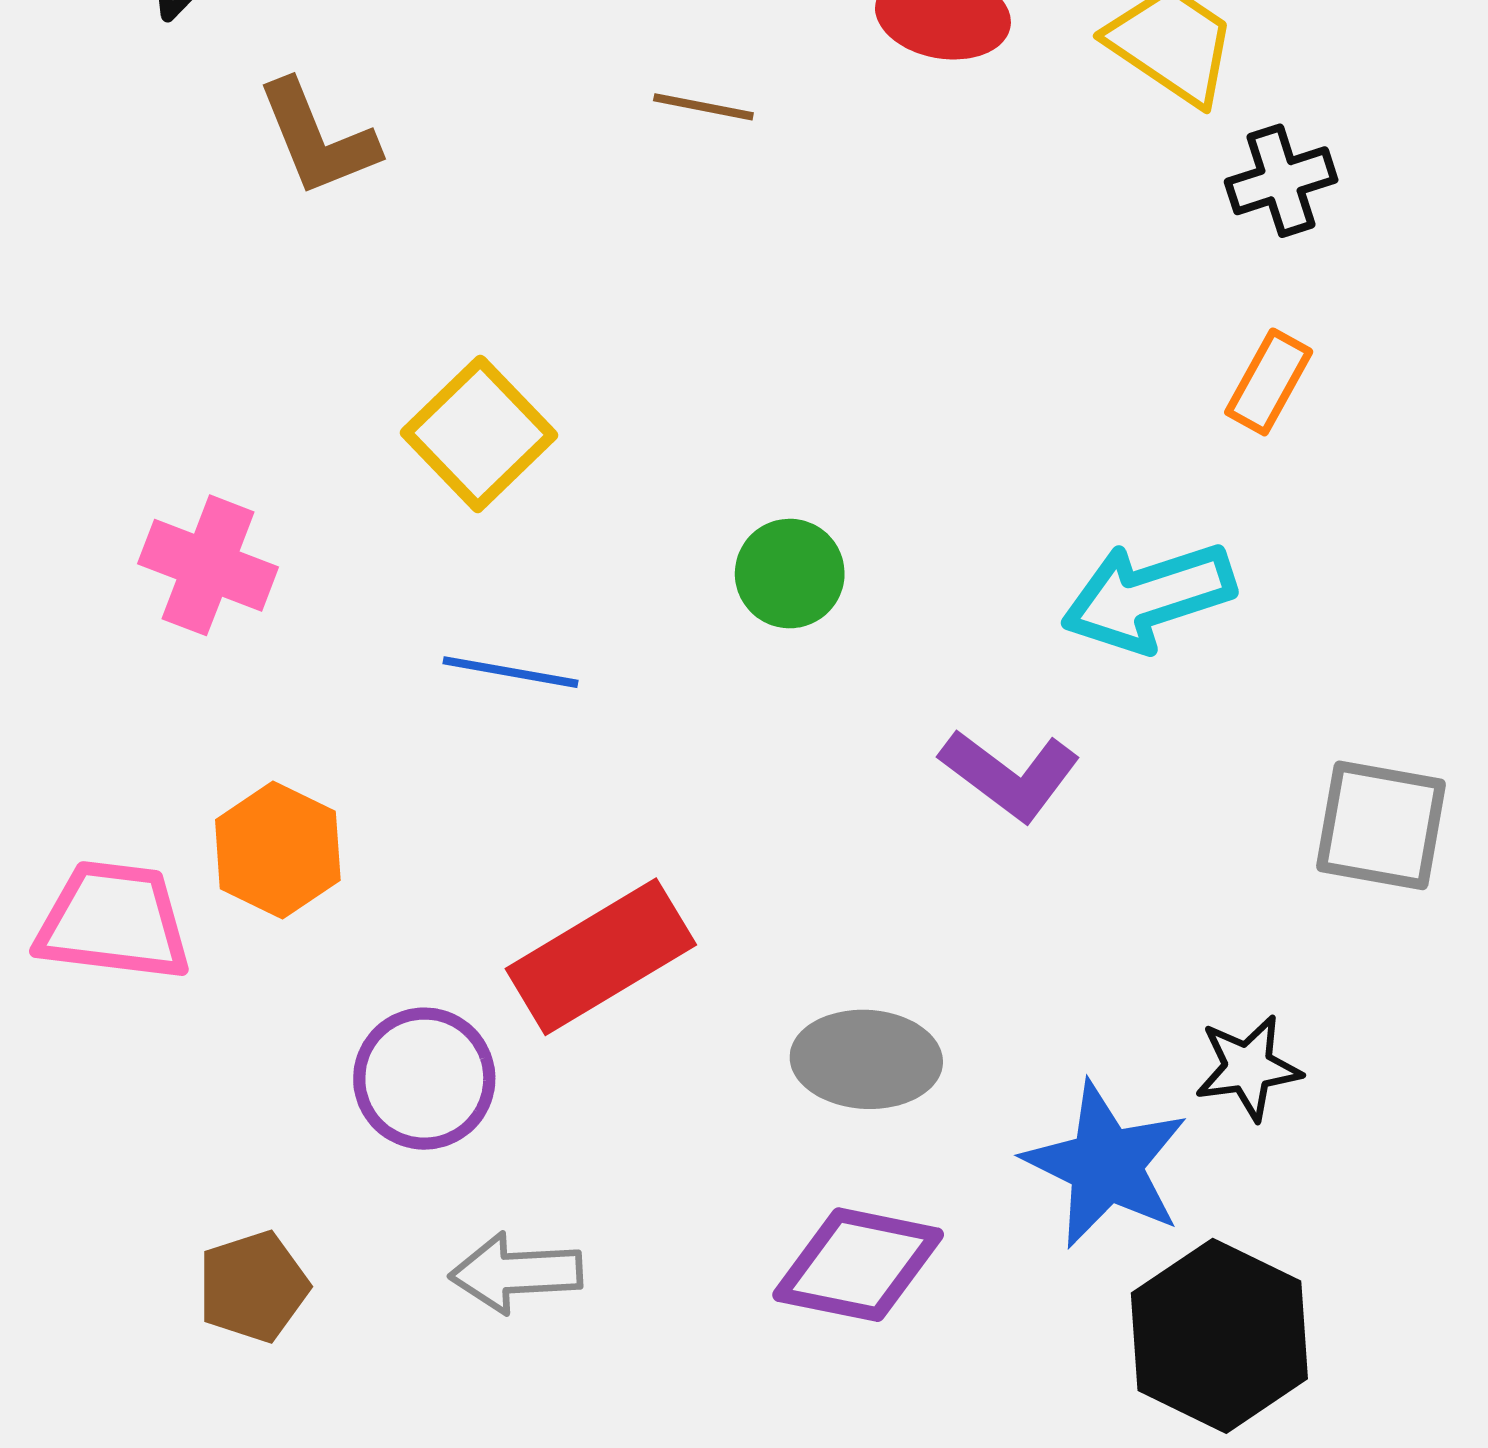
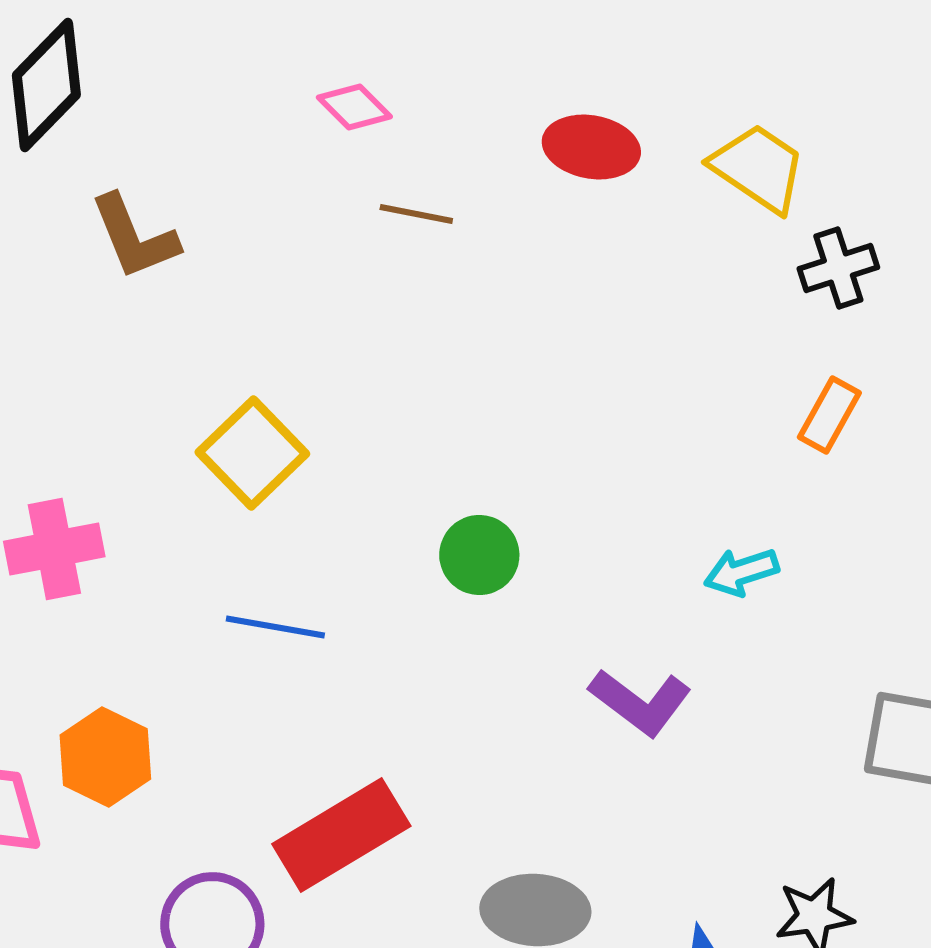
pink cross: (208, 565) -> (54, 549), turned -32
cyan arrow: (1148, 597) -> (741, 572), size x0.6

